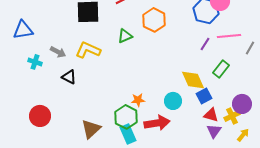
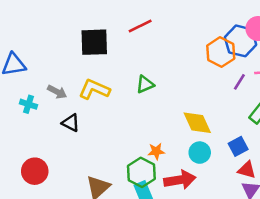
orange hexagon: (154, 20) -> (221, 52), moved
green triangle: (125, 36) -> (145, 84), moved
yellow diamond: (193, 80) -> (197, 123), moved

